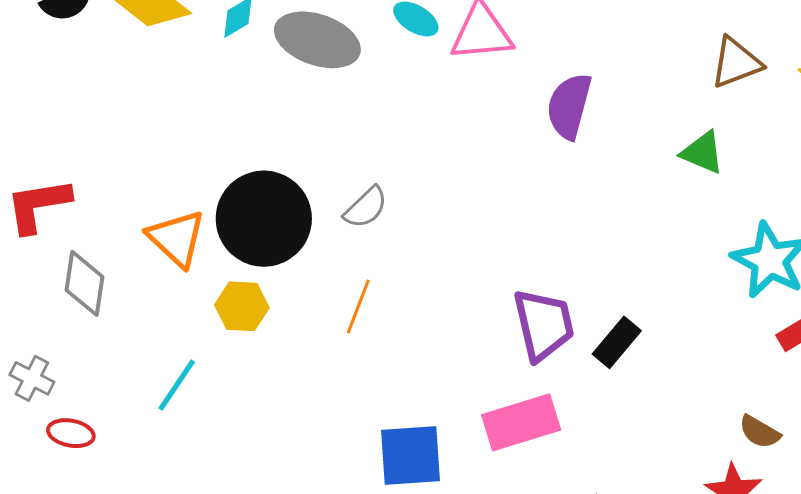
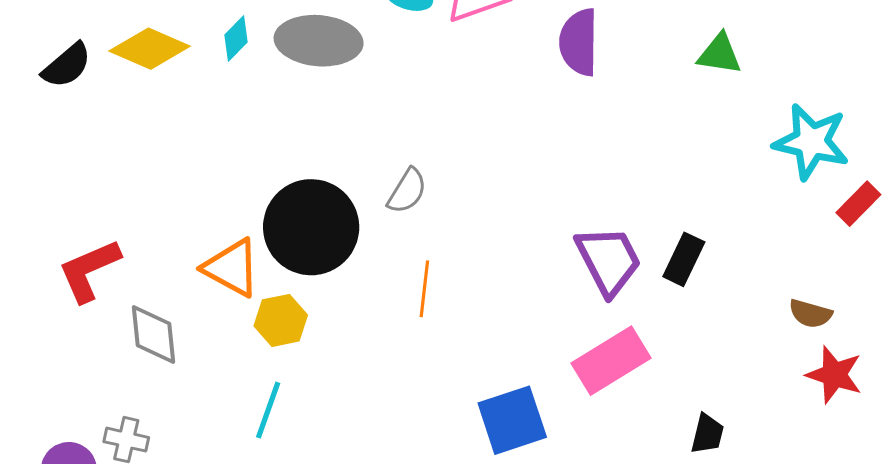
yellow hexagon: (242, 306) -> (281, 320), moved
brown semicircle: (760, 432) -> (810, 314), moved

